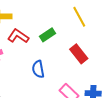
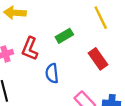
red L-shape: (18, 36) -> (30, 49), moved, turned -105

